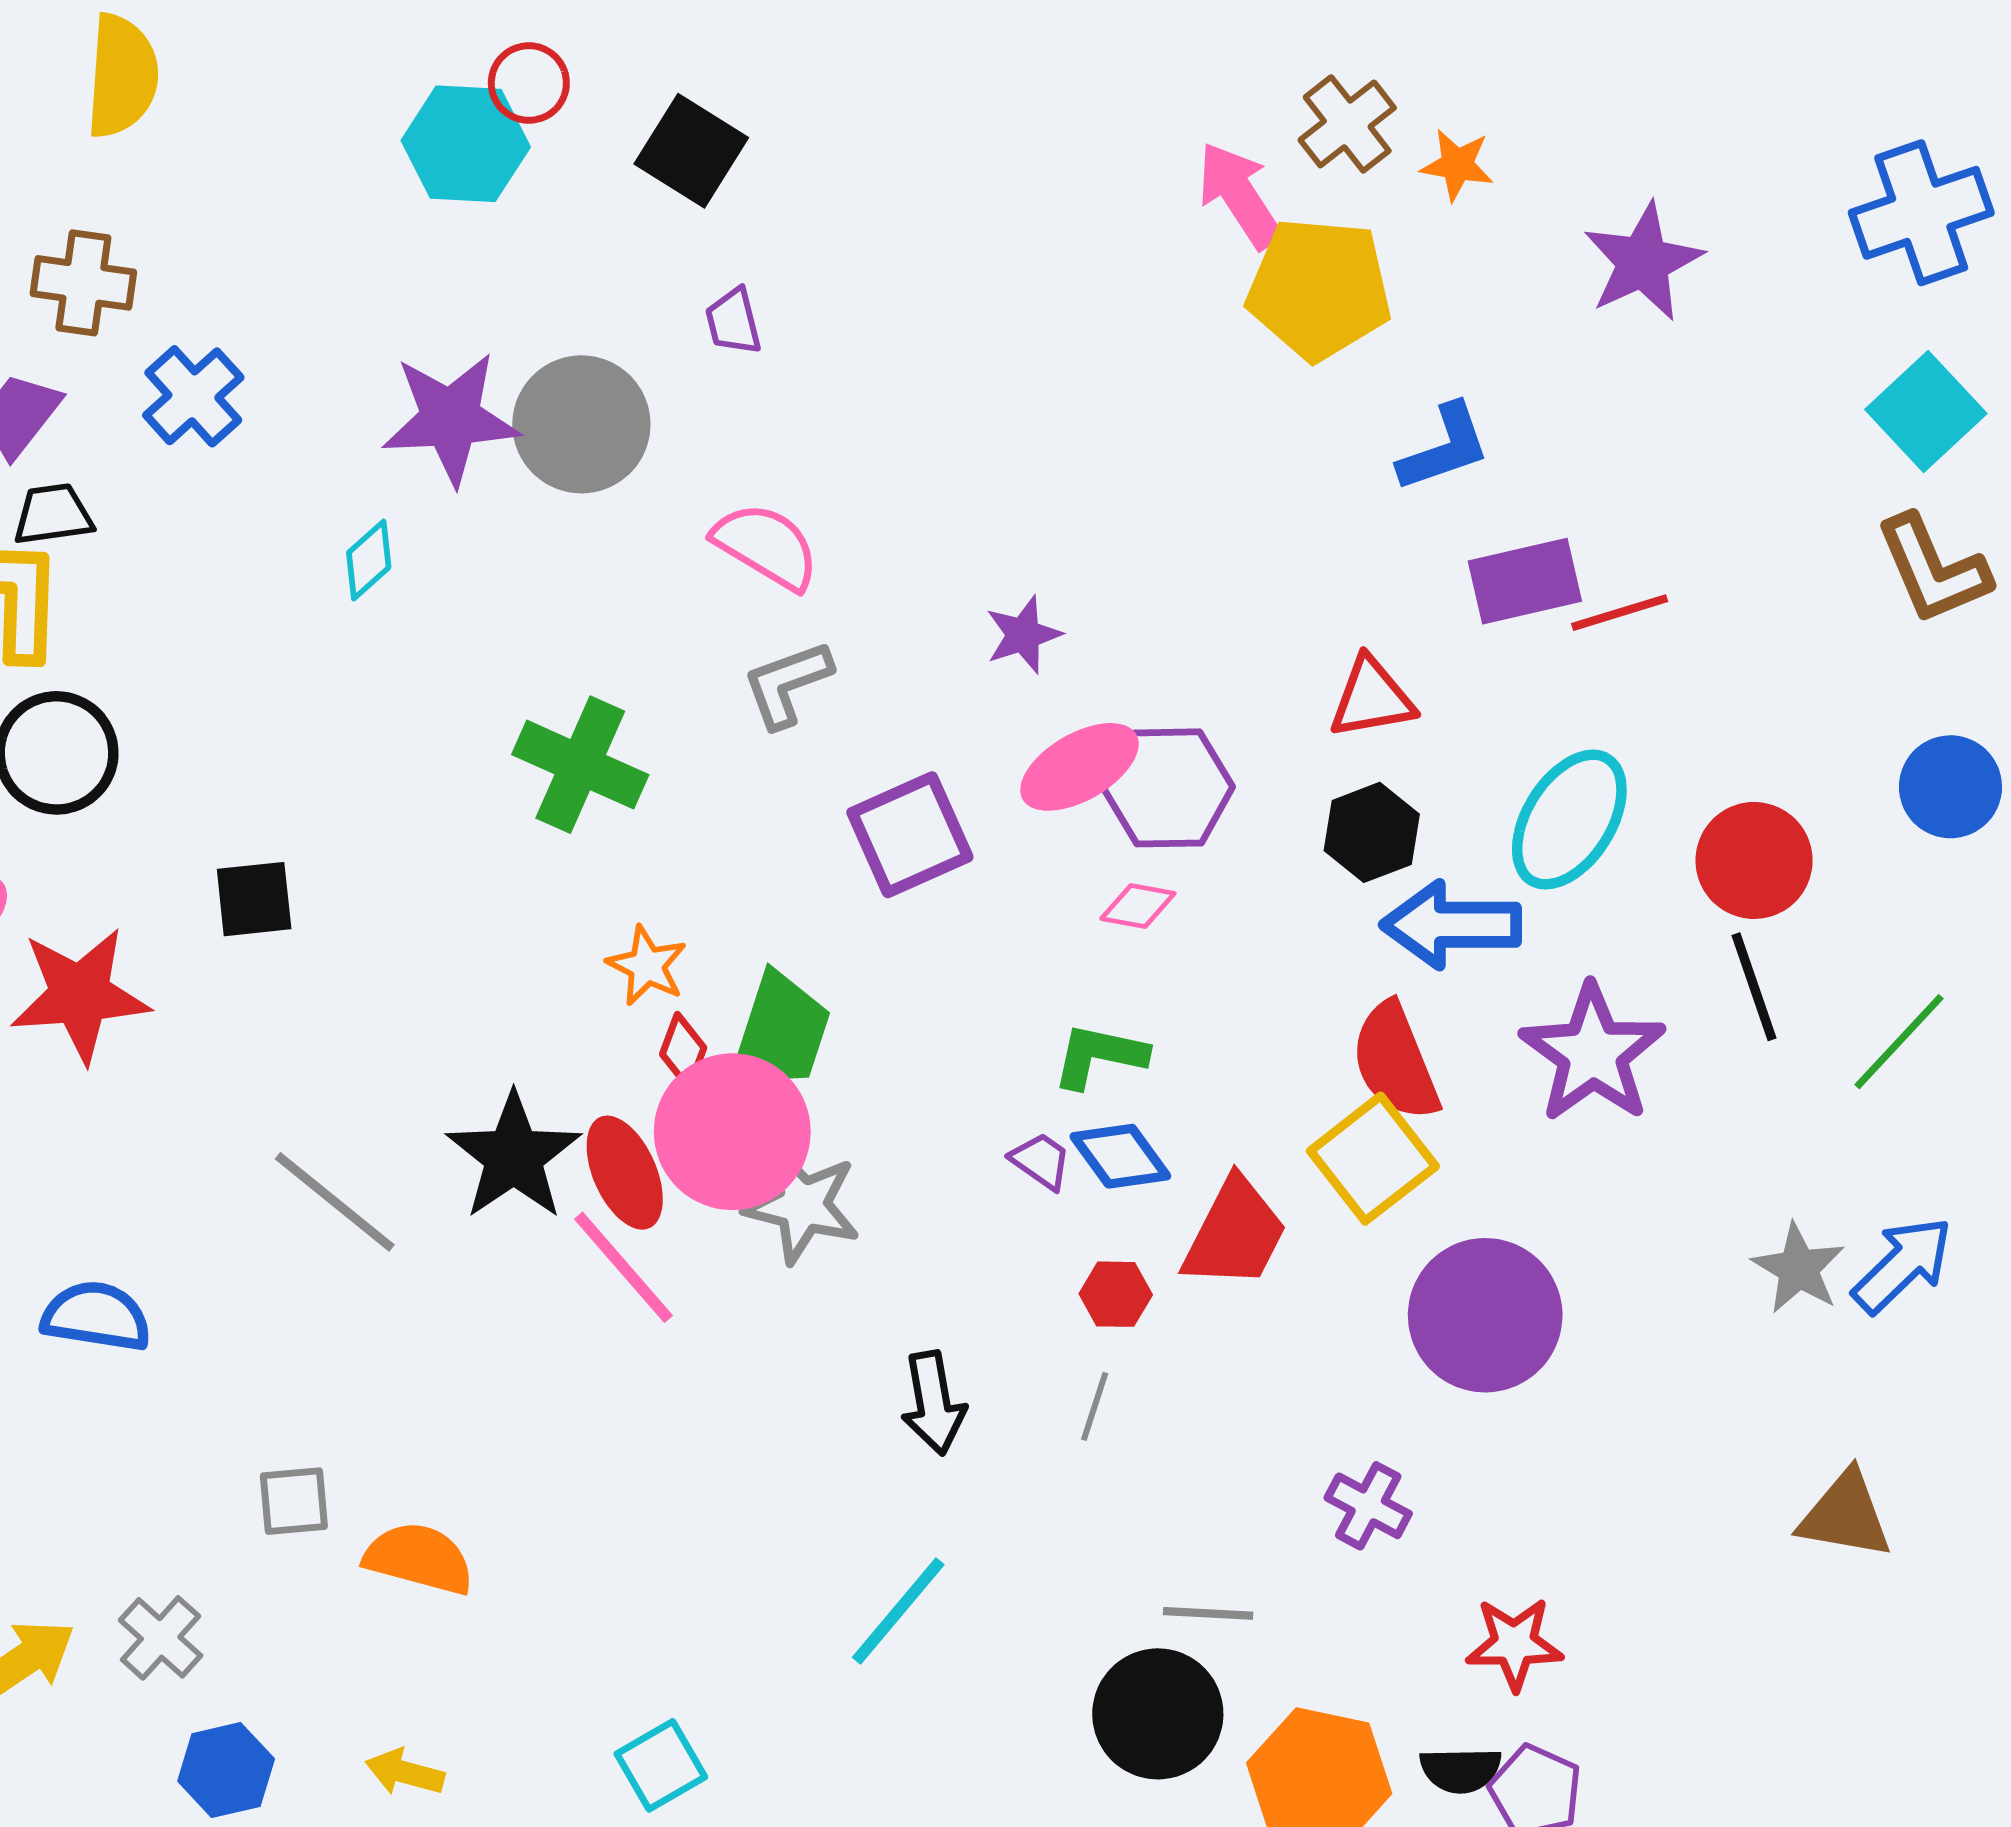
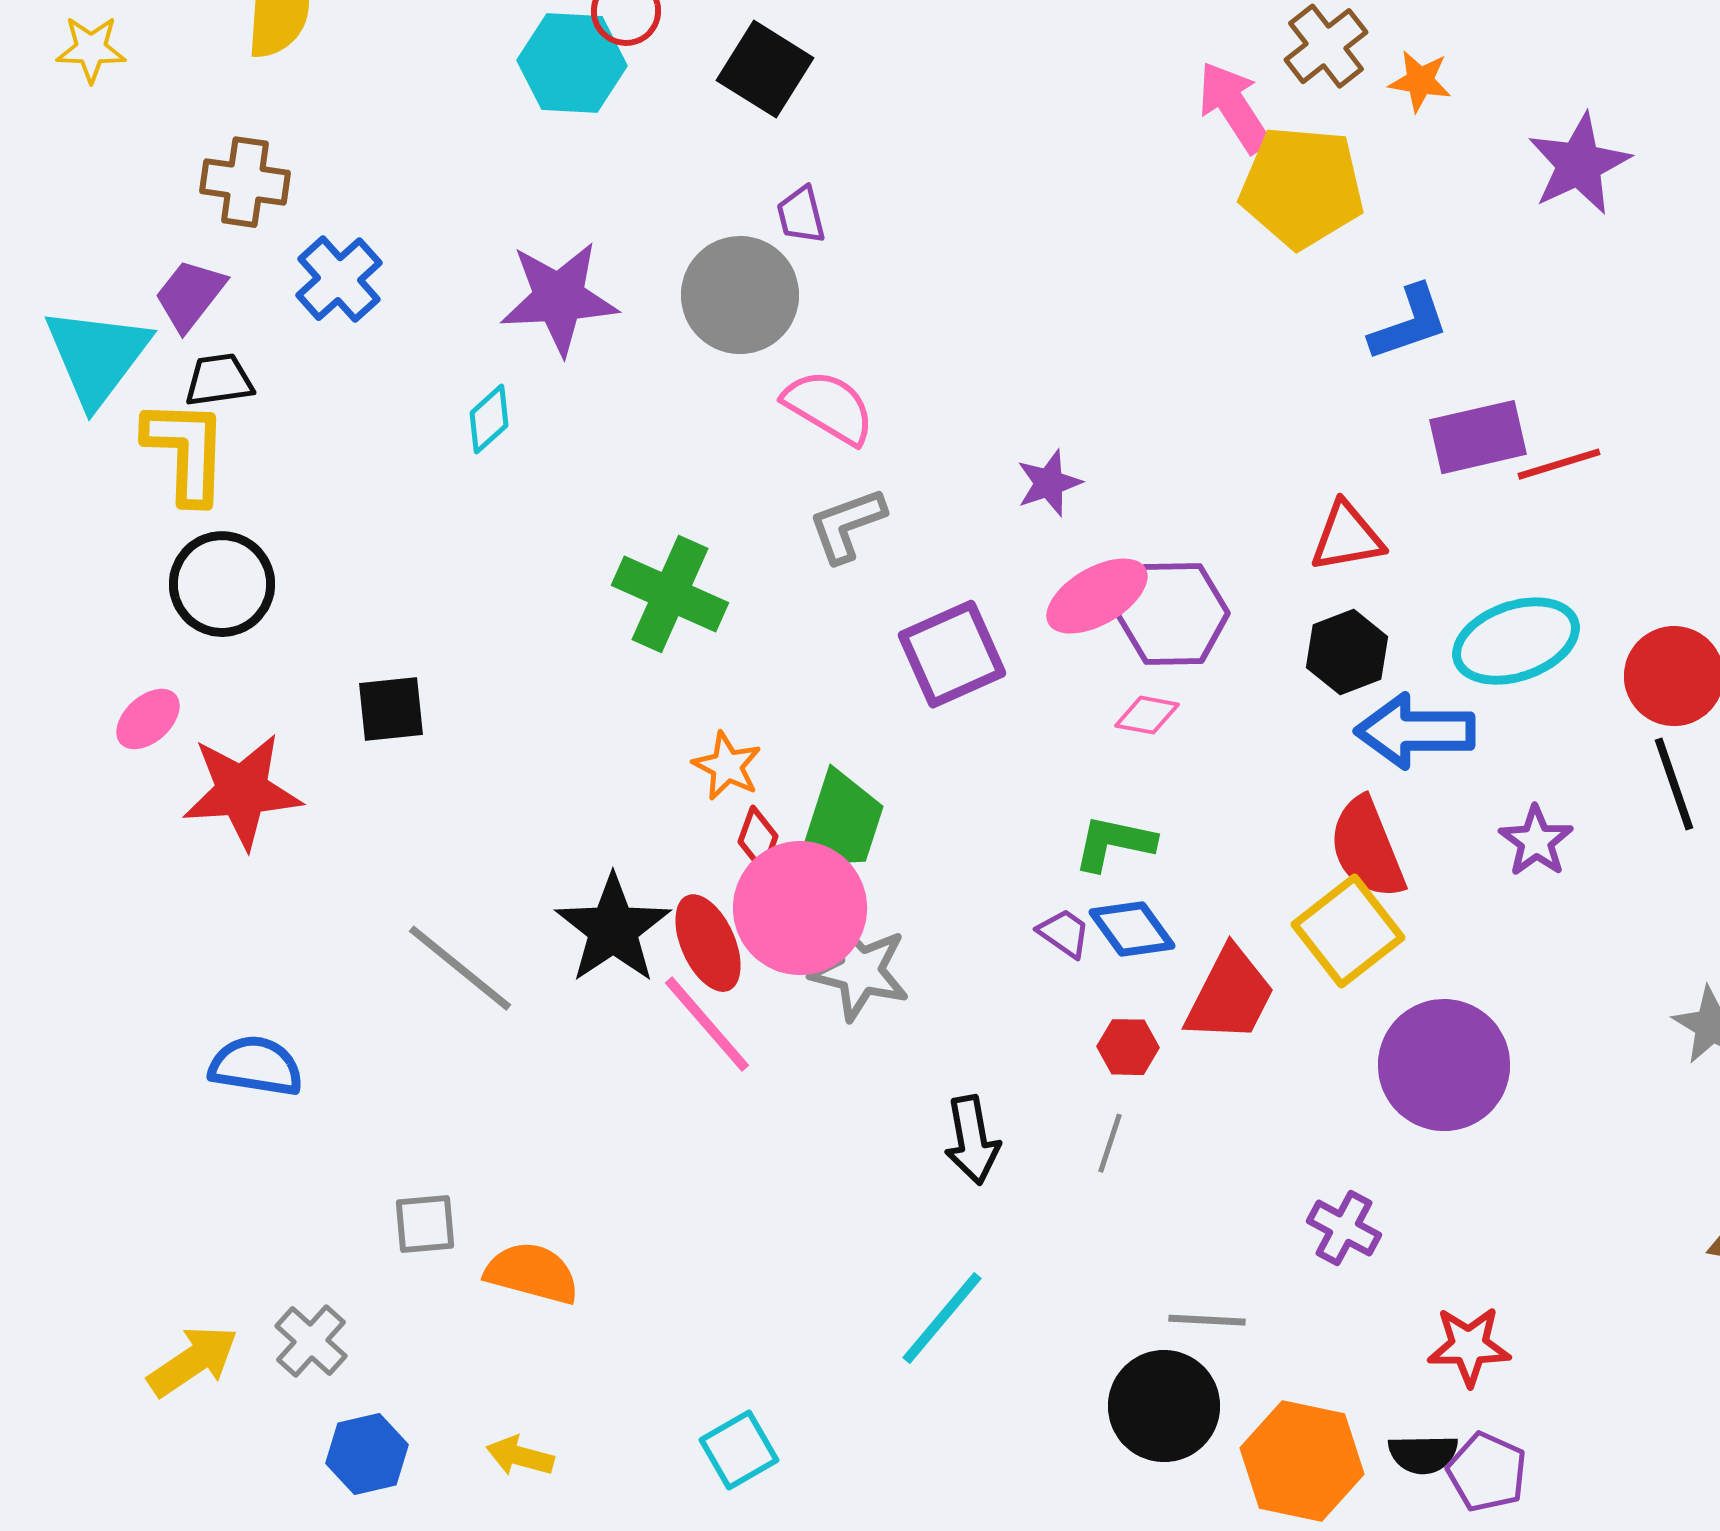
gray circle: (581, 424) -> (740, 295), moved
cyan ellipse: (1569, 820) -> (1516, 641), turned 39
purple star: (1593, 1053) -> (1536, 841), size x0.6

